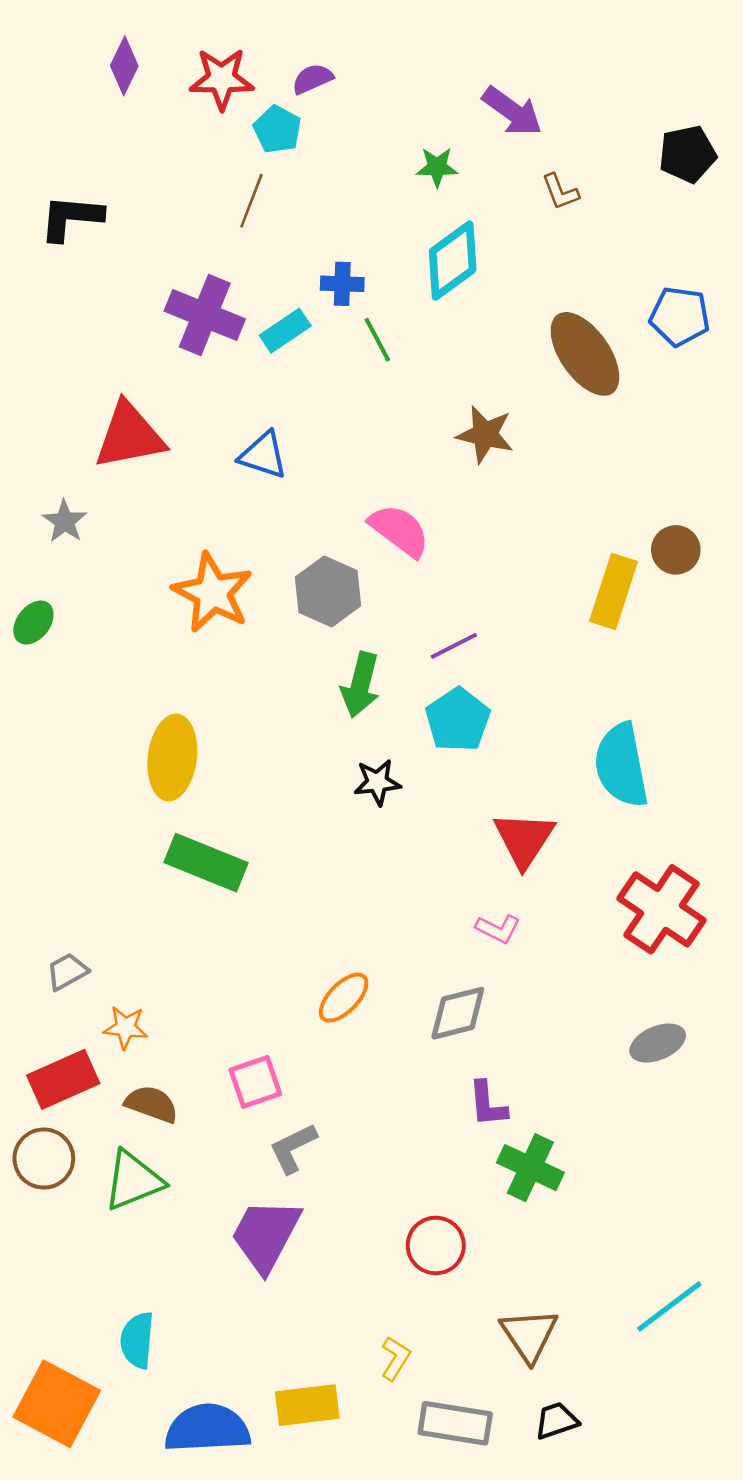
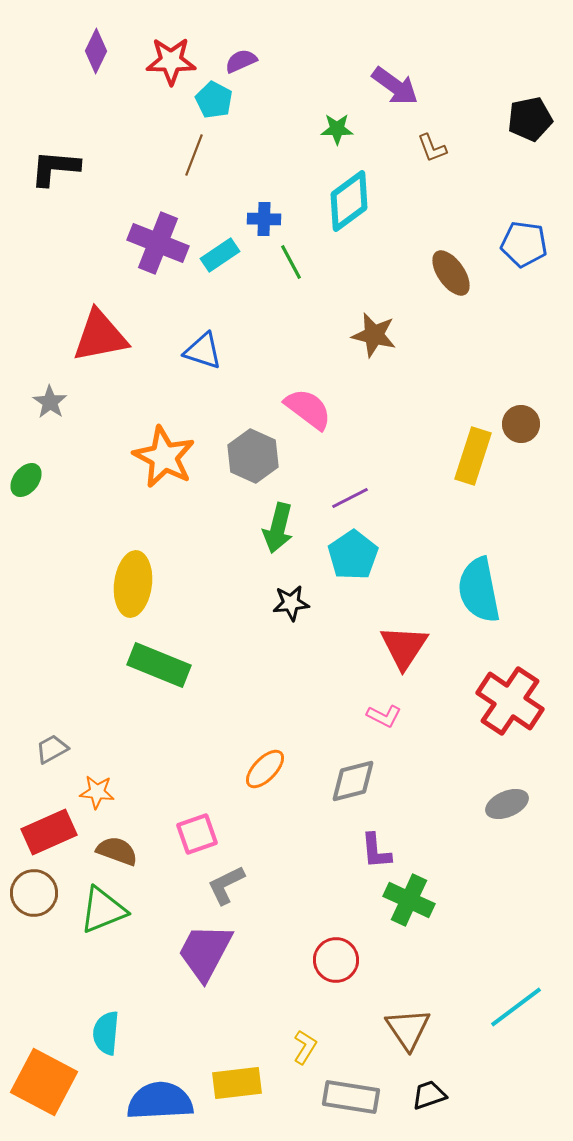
brown ellipse: (585, 354) -> (451, 273), size x0.7

